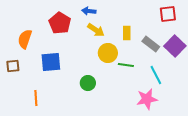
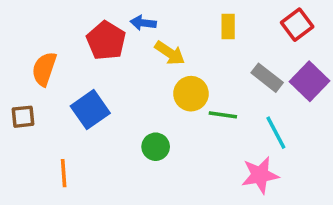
blue arrow: (89, 11) -> (143, 23), moved
red square: (168, 14) -> (297, 25), turned -30
yellow rectangle: (127, 33) -> (228, 26), moved
blue square: (51, 62) -> (90, 110), turned -30

